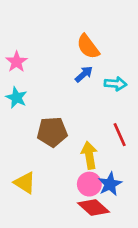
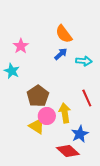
pink star: (16, 62) -> (21, 46), moved
brown pentagon: (52, 132) -> (38, 96), turned -30
yellow triangle: (25, 183) -> (37, 126), moved
pink circle: (89, 184) -> (47, 116), moved

